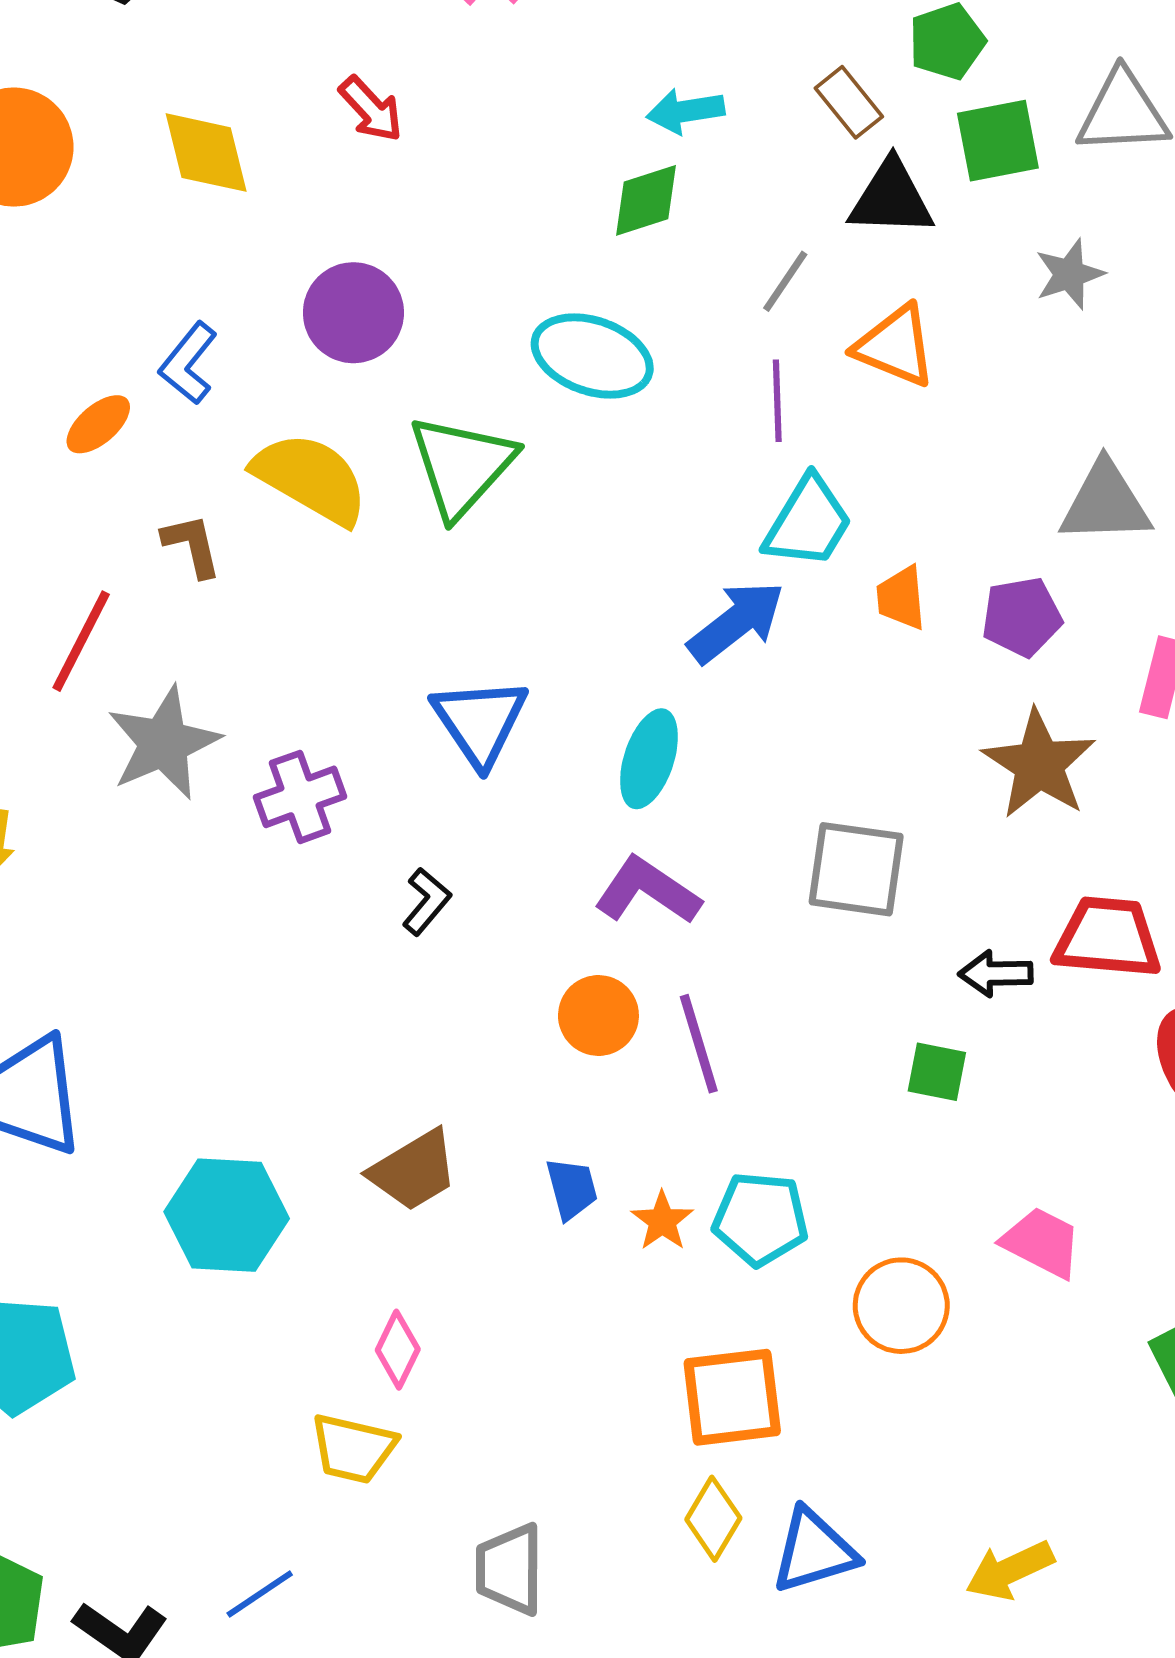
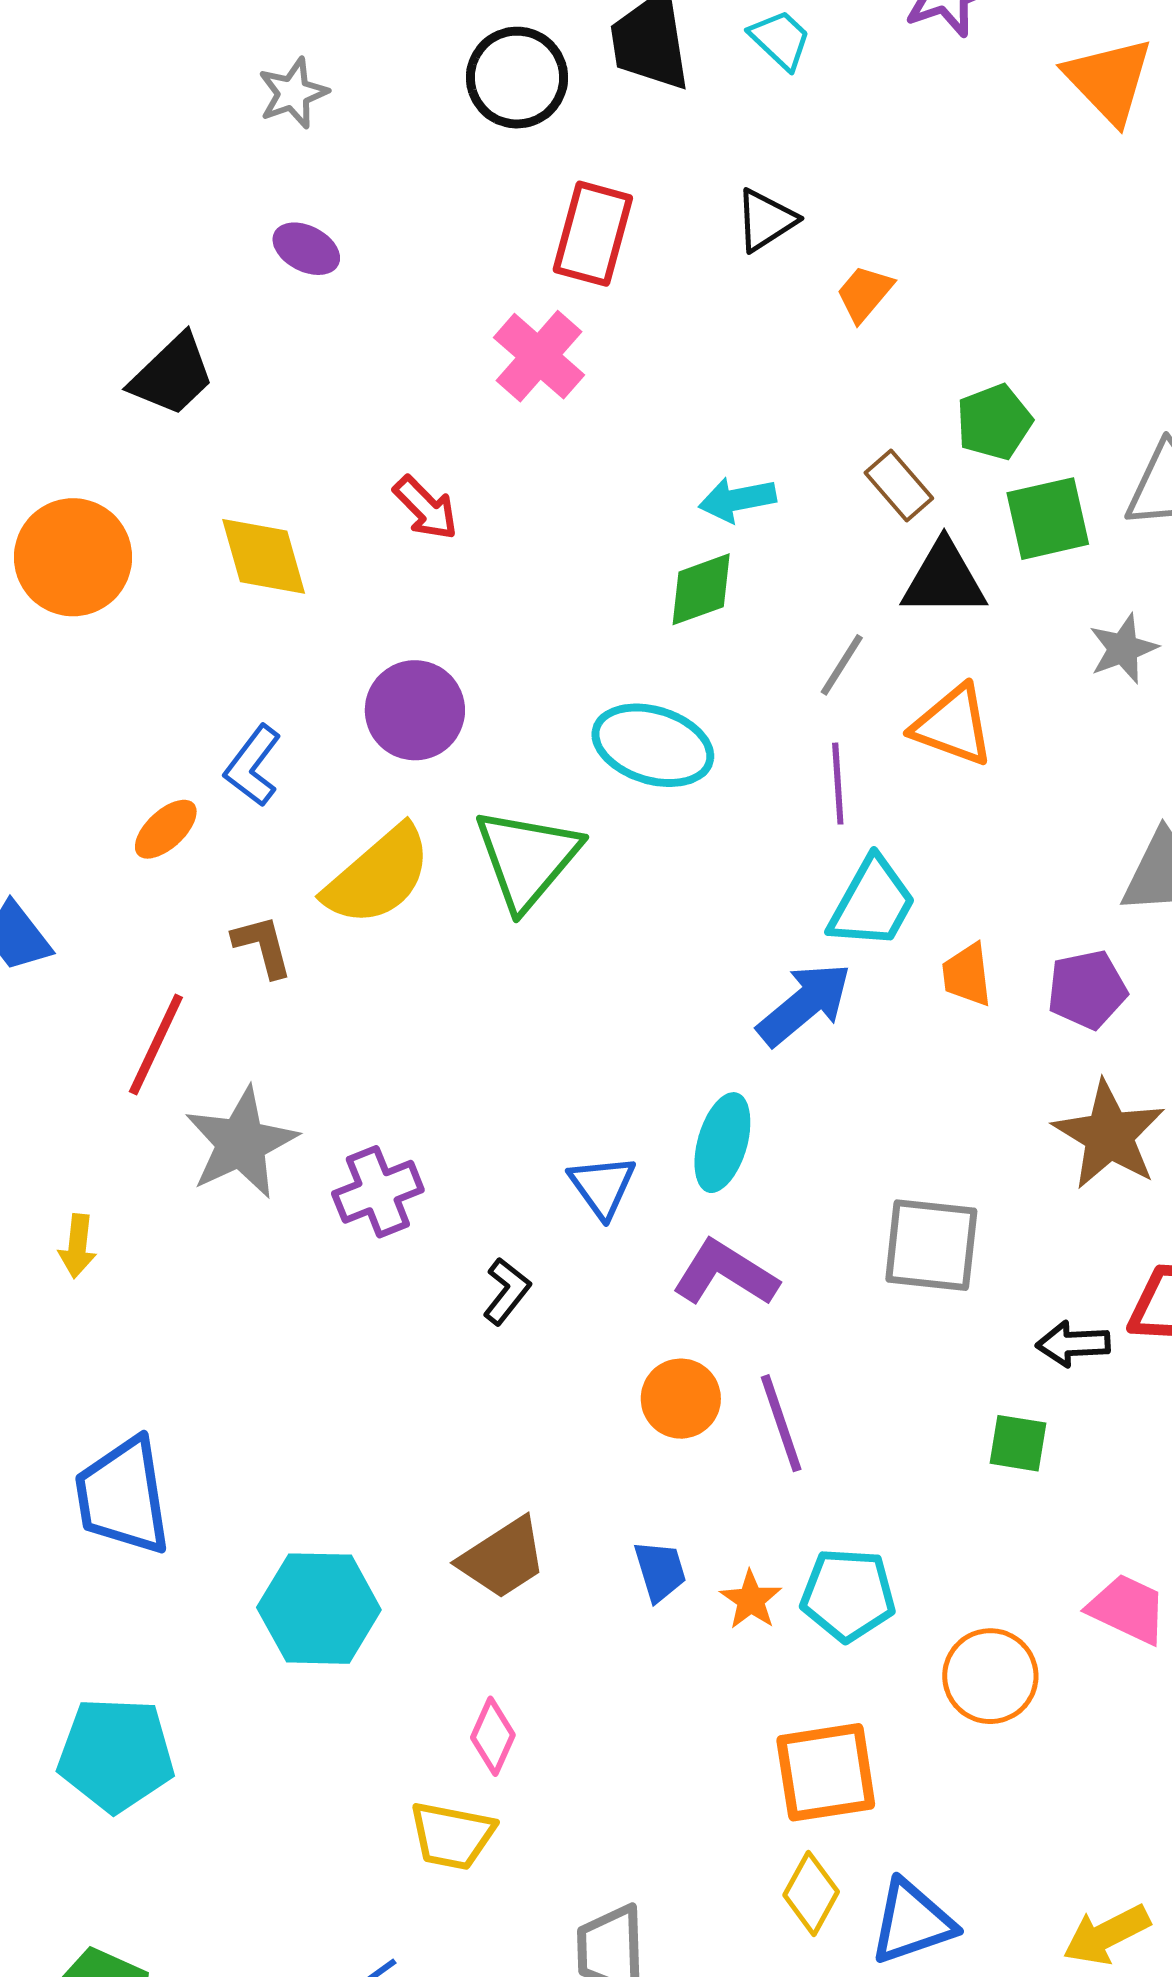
yellow semicircle: (311, 478) -> (378, 876), turned 111
blue triangle: (480, 722) -> (602, 1186), moved, size x0.7

